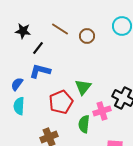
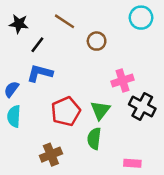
brown circle: (87, 36) -> (97, 41), moved
green triangle: (83, 87) -> (100, 110), moved
pink cross: (102, 111) -> (123, 81), moved

